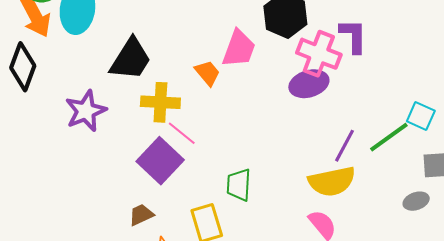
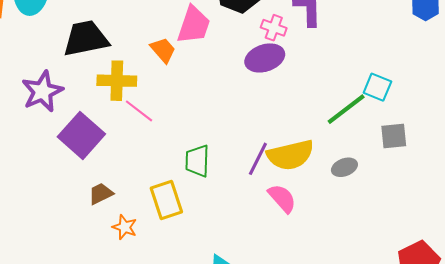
pink cross: (319, 54) -> (274, 28), size x0.6
black trapezoid: (131, 59) -> (86, 38), turned -132
purple line: (344, 146) -> (258, 159), moved
purple square: (160, 161) -> (81, 135), moved
gray ellipse: (416, 201) -> (344, 167), moved

